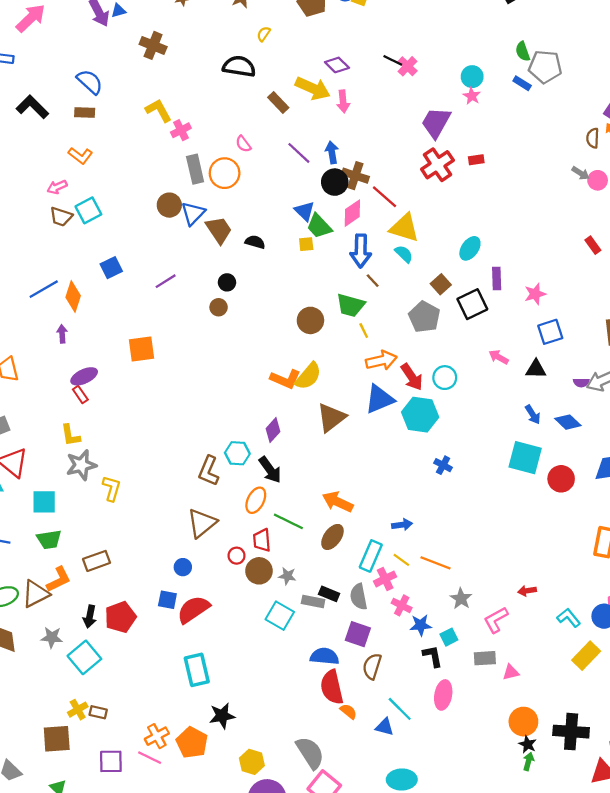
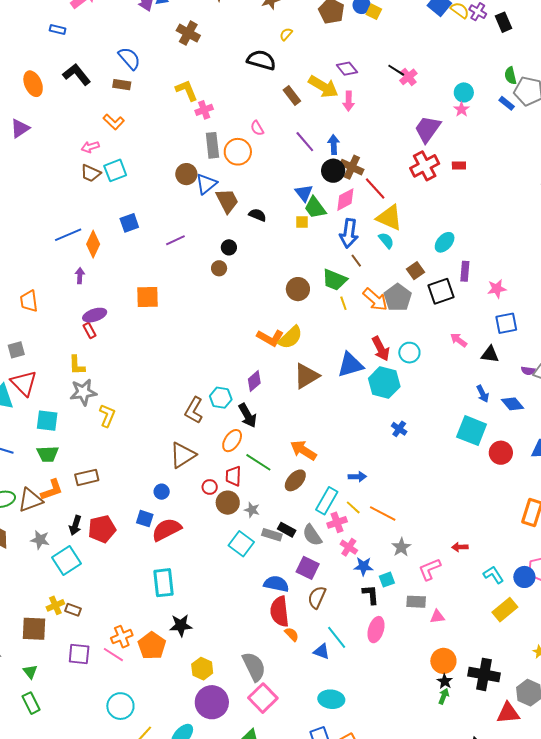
orange arrow: (381, 360) -> (375, 299), moved, turned 48
gray semicircle: (359, 597) -> (312, 535), turned -30

